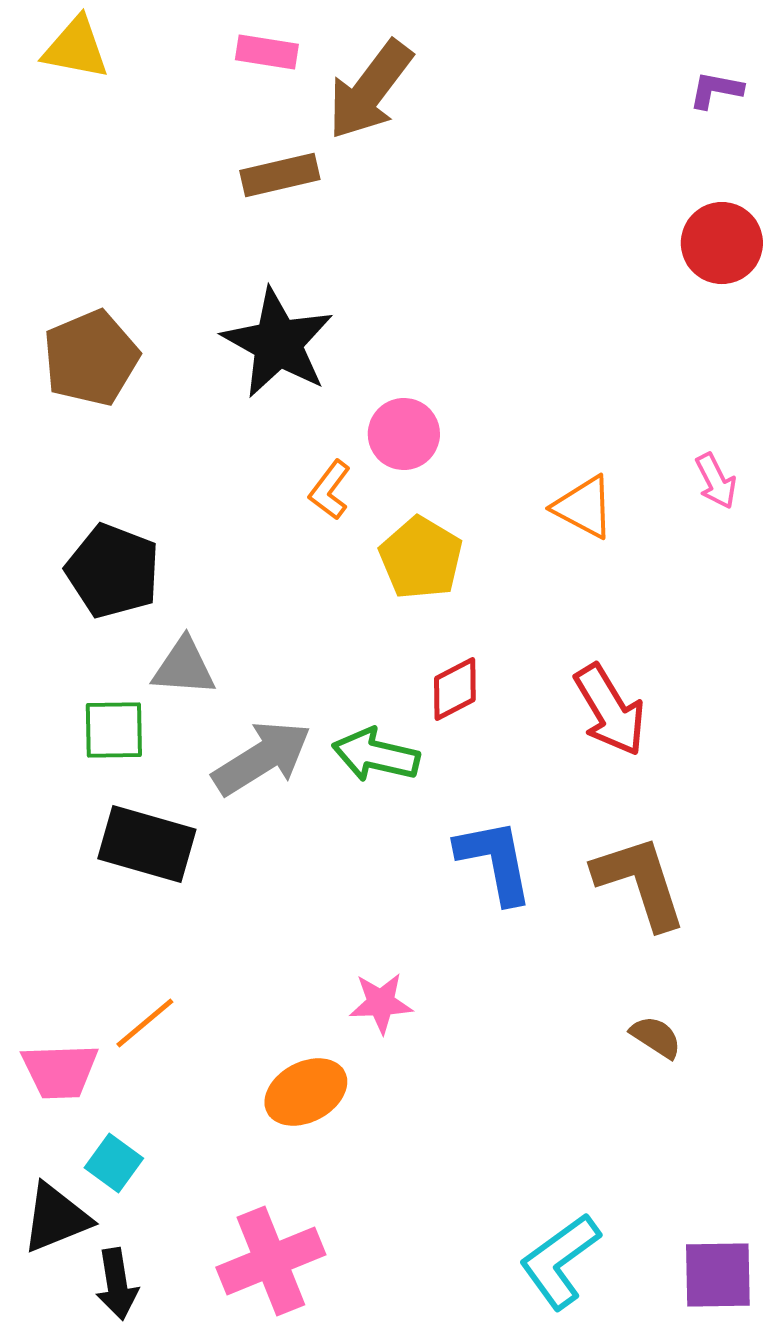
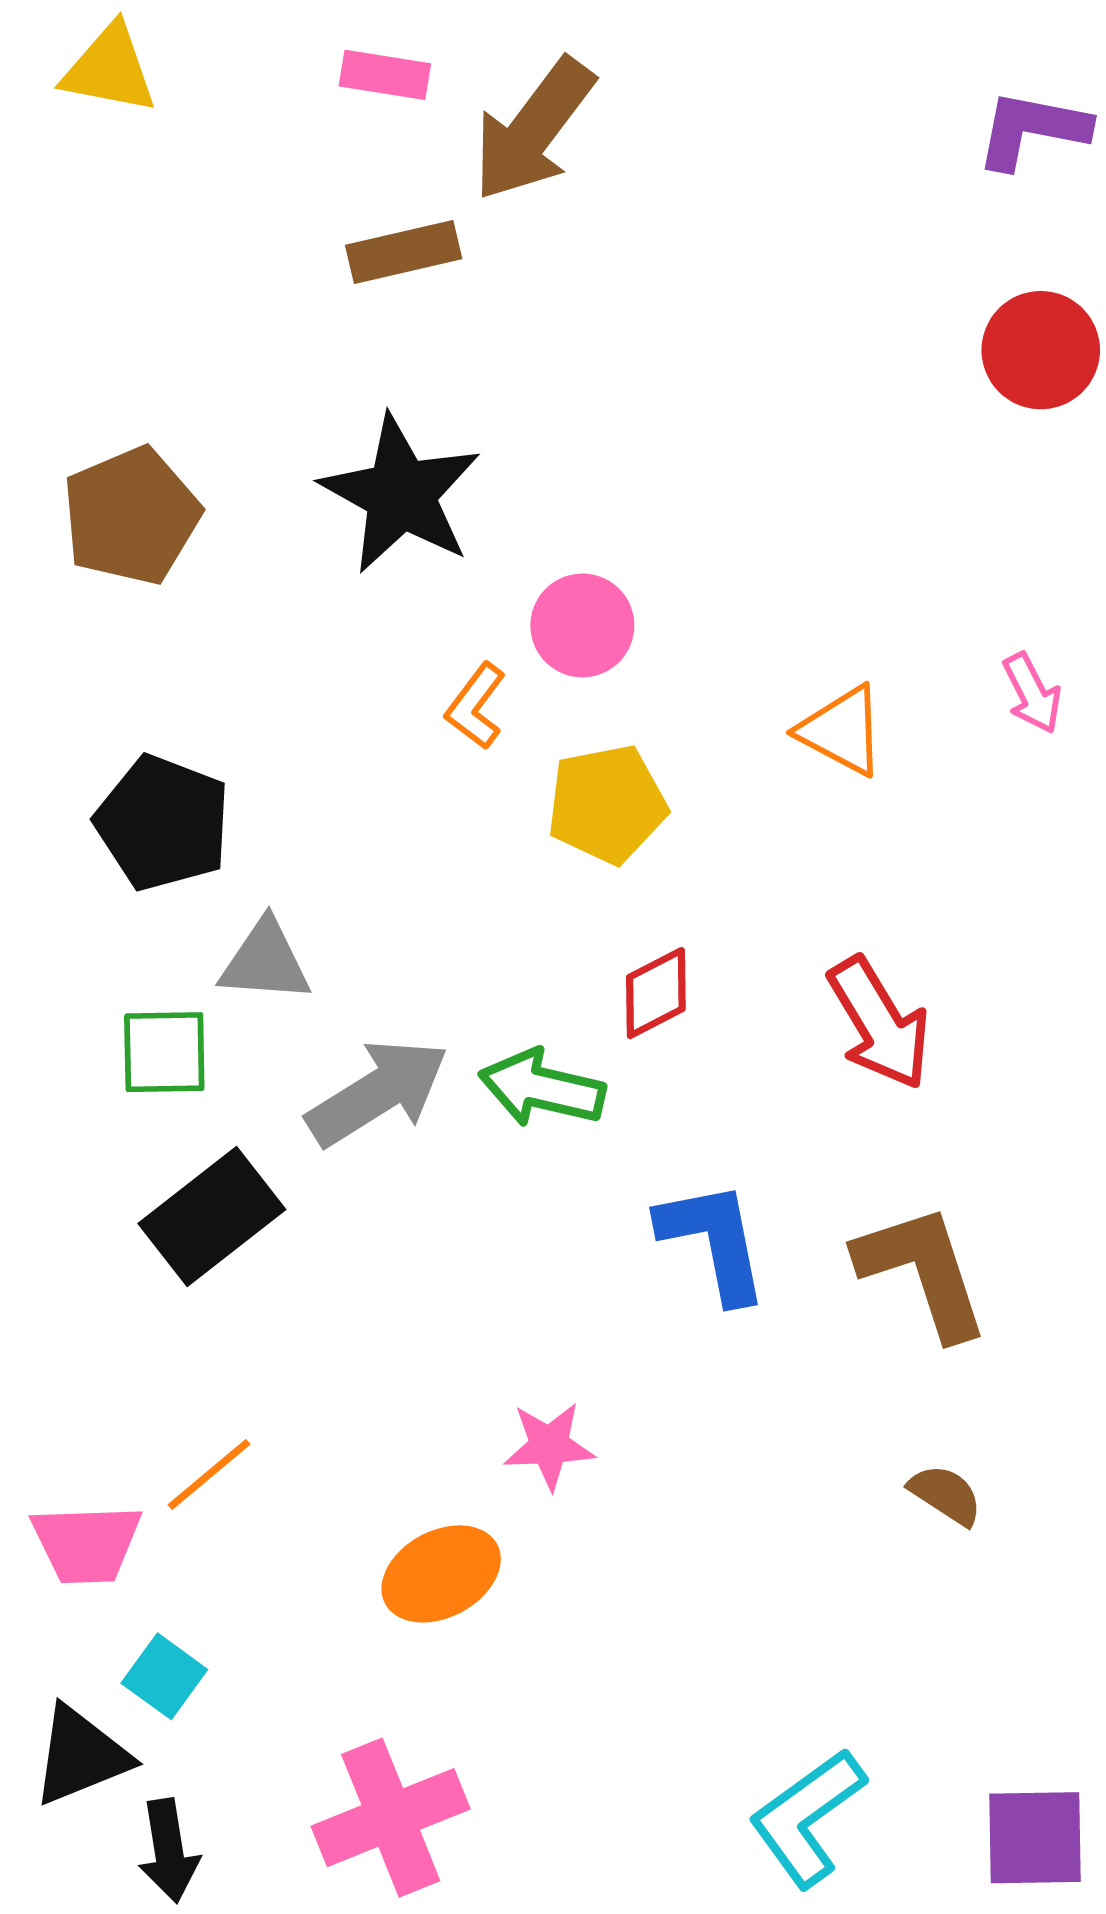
purple L-shape: (716, 90) -> (1032, 130), size x1.5
yellow pentagon: (421, 558) -> (607, 804), turned 30
black rectangle: (147, 844) -> (212, 1216), turned -54

